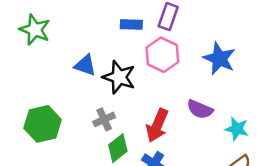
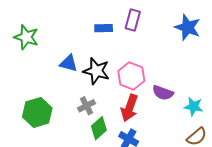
pink hexagon: (162, 55) -> (131, 76), moved
blue star: (219, 59) -> (188, 27), moved

